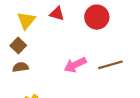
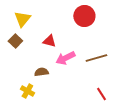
red triangle: (57, 14) -> (49, 41), moved
brown semicircle: (21, 67) -> (41, 72), moved

